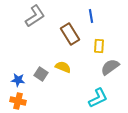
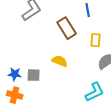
gray square: (41, 74) -> (34, 75), moved, turned -32

